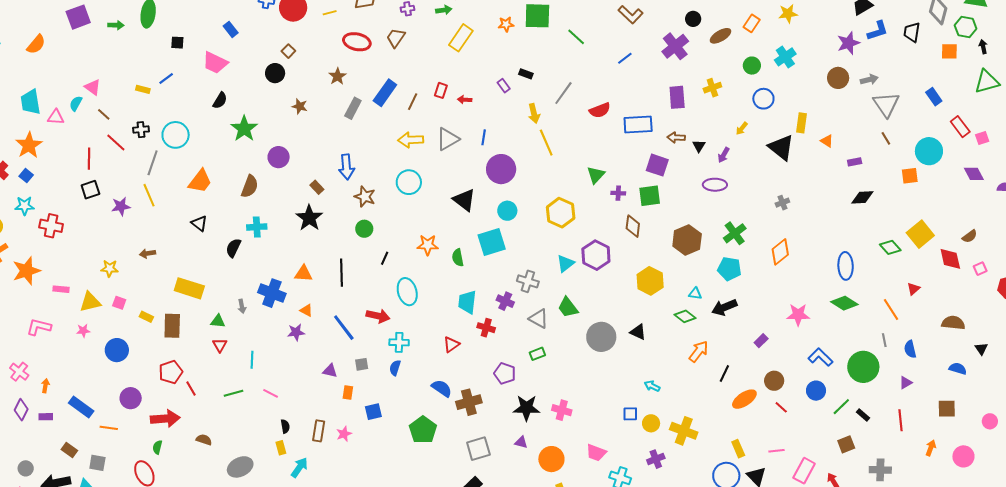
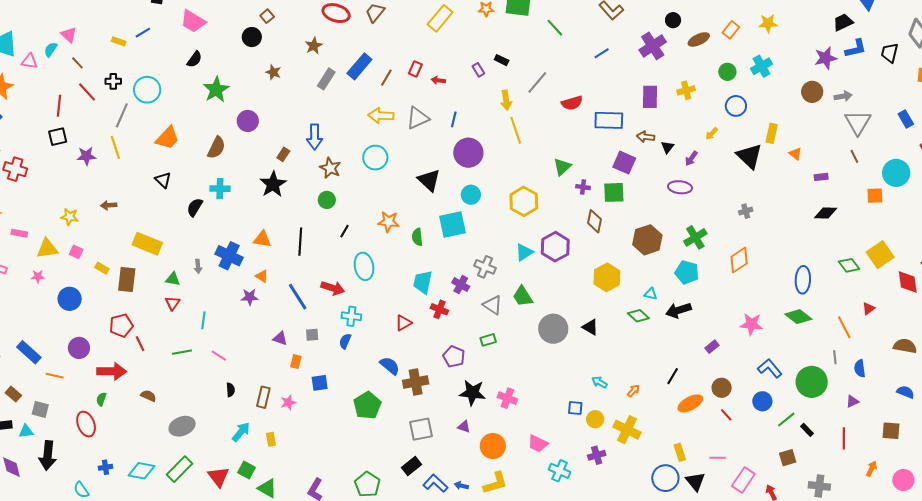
brown rectangle: (317, 187) -> (283, 154), turned 72
orange arrow: (699, 351) -> (633, 391), moved, size x0.6
yellow rectangle: (281, 448) -> (271, 439), moved

